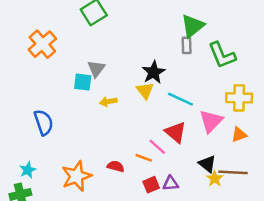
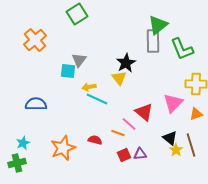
gray rectangle: (187, 45) -> (153, 41), size x1.6
cyan line: (180, 99) -> (97, 99), moved
blue semicircle: (44, 122) -> (36, 104), turned -70
brown line: (233, 172) -> (191, 145), turned 70

